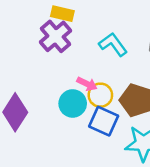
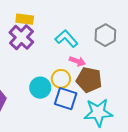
pink arrow: (87, 84) -> (77, 61), moved

